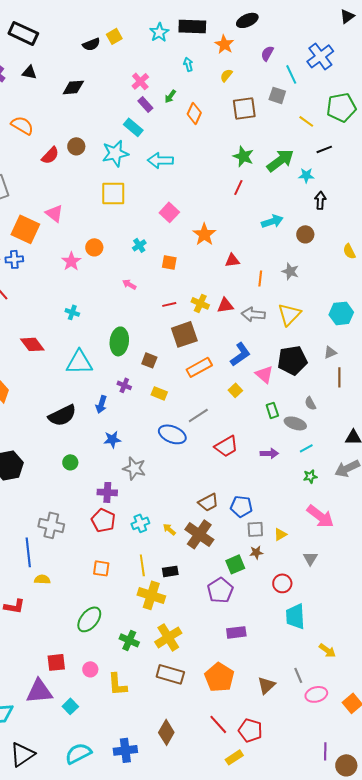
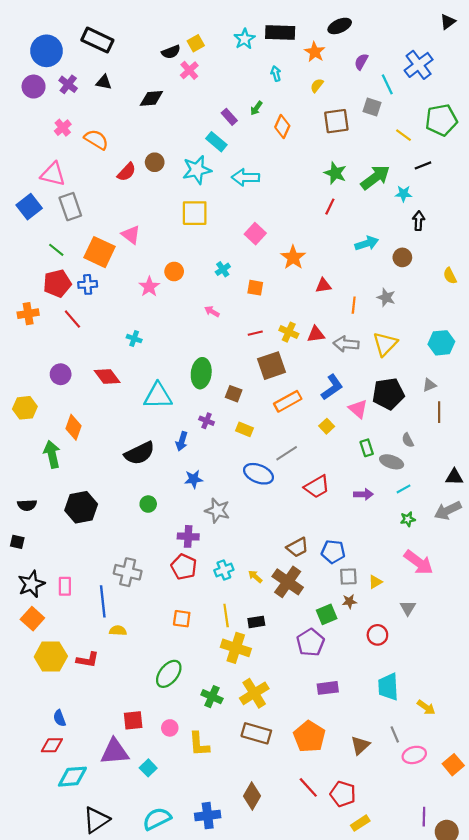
pink cross: (140, 81) -> (189, 70), moved
cyan cross: (72, 312) -> (134, 339), moved
cyan trapezoid: (295, 616) -> (388, 687), moved
yellow rectangle: (234, 757) -> (360, 823), moved

